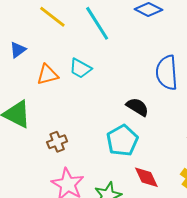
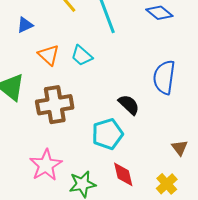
orange triangle: (47, 75) -> (49, 55), turned 45
brown cross: (57, 142) -> (55, 105), moved, size x1.8

